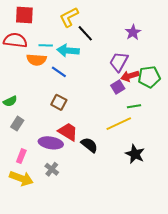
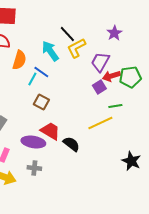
yellow L-shape: (69, 17) -> (76, 48), moved
cyan line: (46, 45) -> (32, 79), moved, turned -64
cyan arrow: (68, 51) -> (50, 51), turned 50
orange semicircle: (37, 60) -> (19, 60), turned -78
black star: (135, 154) -> (131, 161), moved
gray cross: (52, 169) -> (34, 168), turned -32

